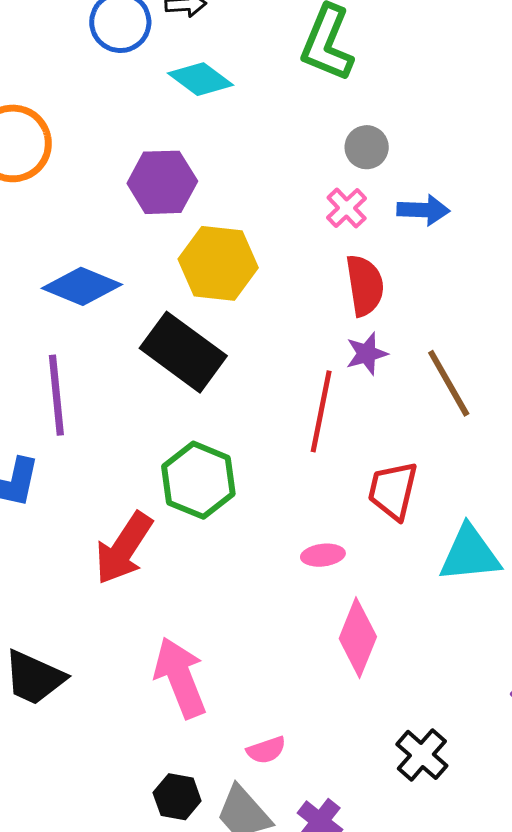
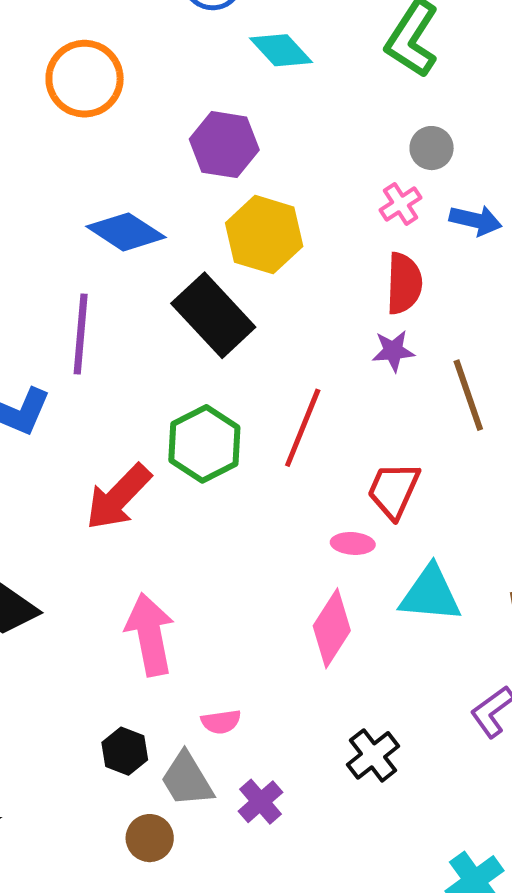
red line: (321, 411) -> (303, 428), moved
cyan triangle: (470, 554) -> (430, 594), moved
pink ellipse: (323, 555) -> (353, 543), moved

